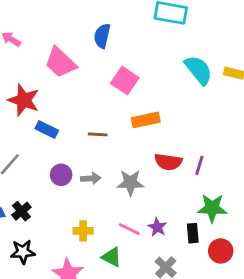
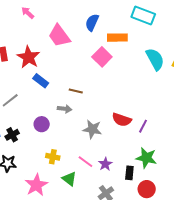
orange rectangle: (146, 120) -> (117, 38), moved
purple circle: (61, 175) -> (42, 124), moved
gray arrow: (91, 178) -> (65, 109), moved

